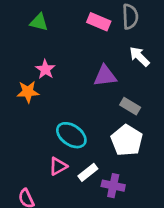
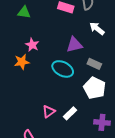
cyan ellipse: (71, 135) -> (63, 69), moved
purple cross: (113, 186) -> (102, 122), moved

